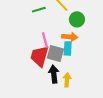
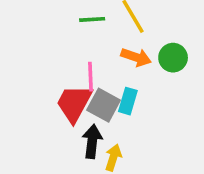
green circle: (77, 19) -> (173, 58), moved
orange arrow: (70, 37) -> (136, 57), moved

